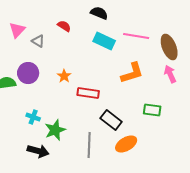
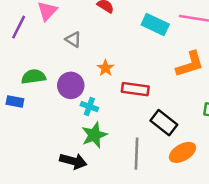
gray triangle: (38, 41) -> (73, 39), moved
purple circle: (28, 73) -> (71, 85), moved
cyan cross: (33, 117) -> (89, 106), moved

